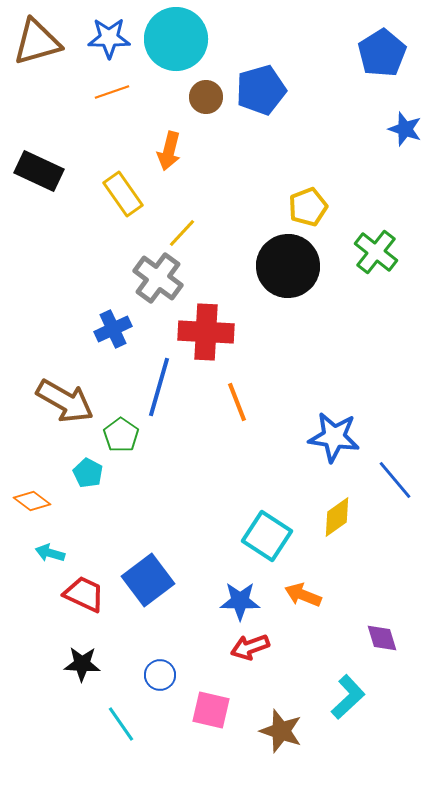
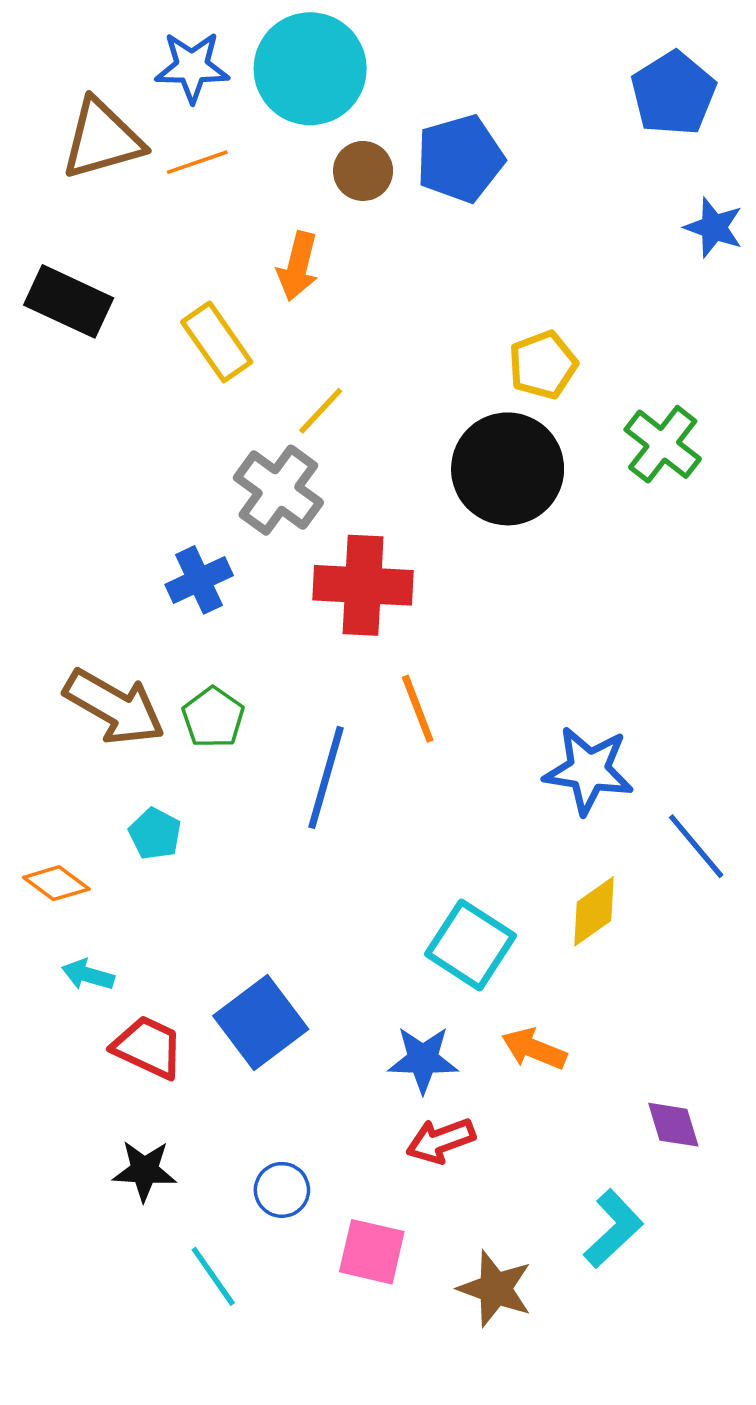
brown triangle: (37, 42) -> (102, 139), moved
blue line: (159, 387) -> (326, 777), moved
green pentagon: (121, 435) -> (213, 717), moved

